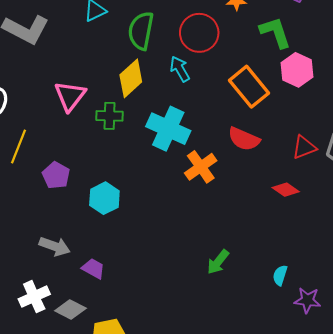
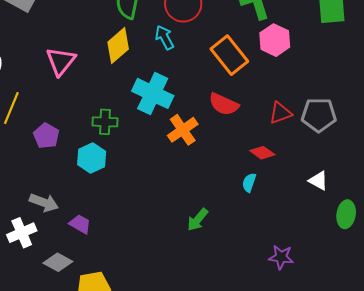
green cross: (109, 116) -> (105, 122), moved
cyan semicircle: (280, 275) -> (249, 183), moved
white cross: (34, 297) -> (22, 233), moved

